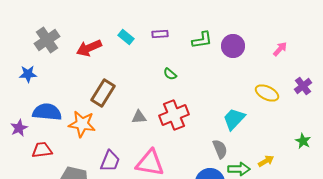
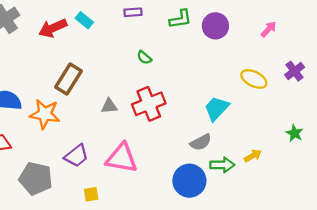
cyan rectangle: (126, 37) -> (84, 20), moved
gray semicircle: (220, 149) -> (201, 142), turned 84
purple trapezoid: (110, 161) -> (76, 156), turned 30

